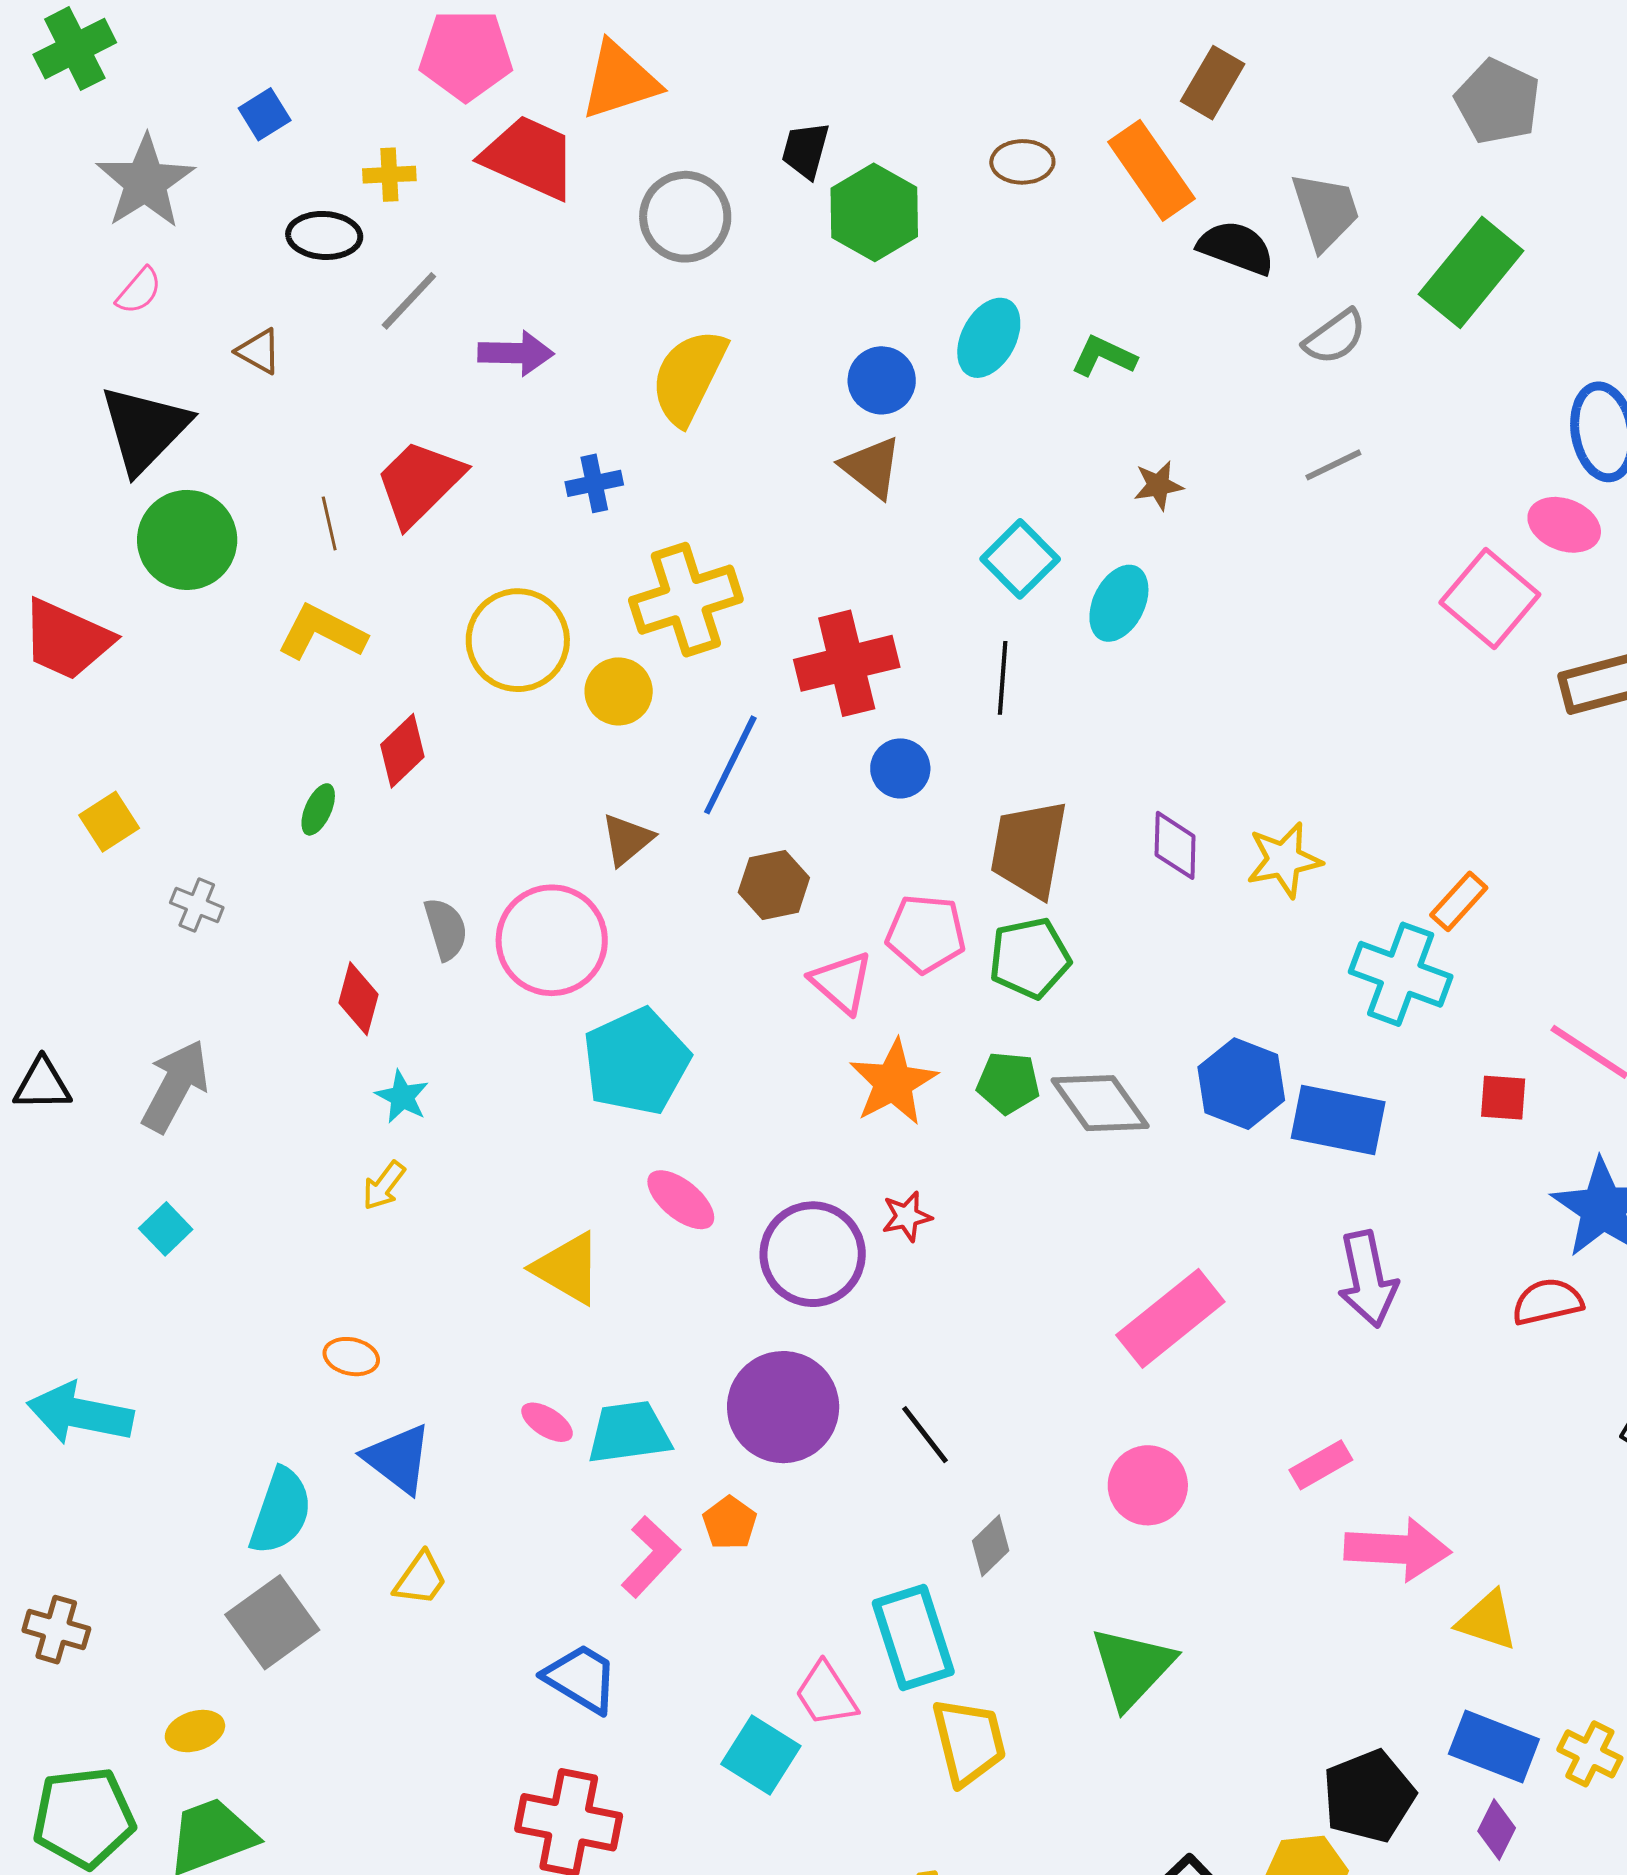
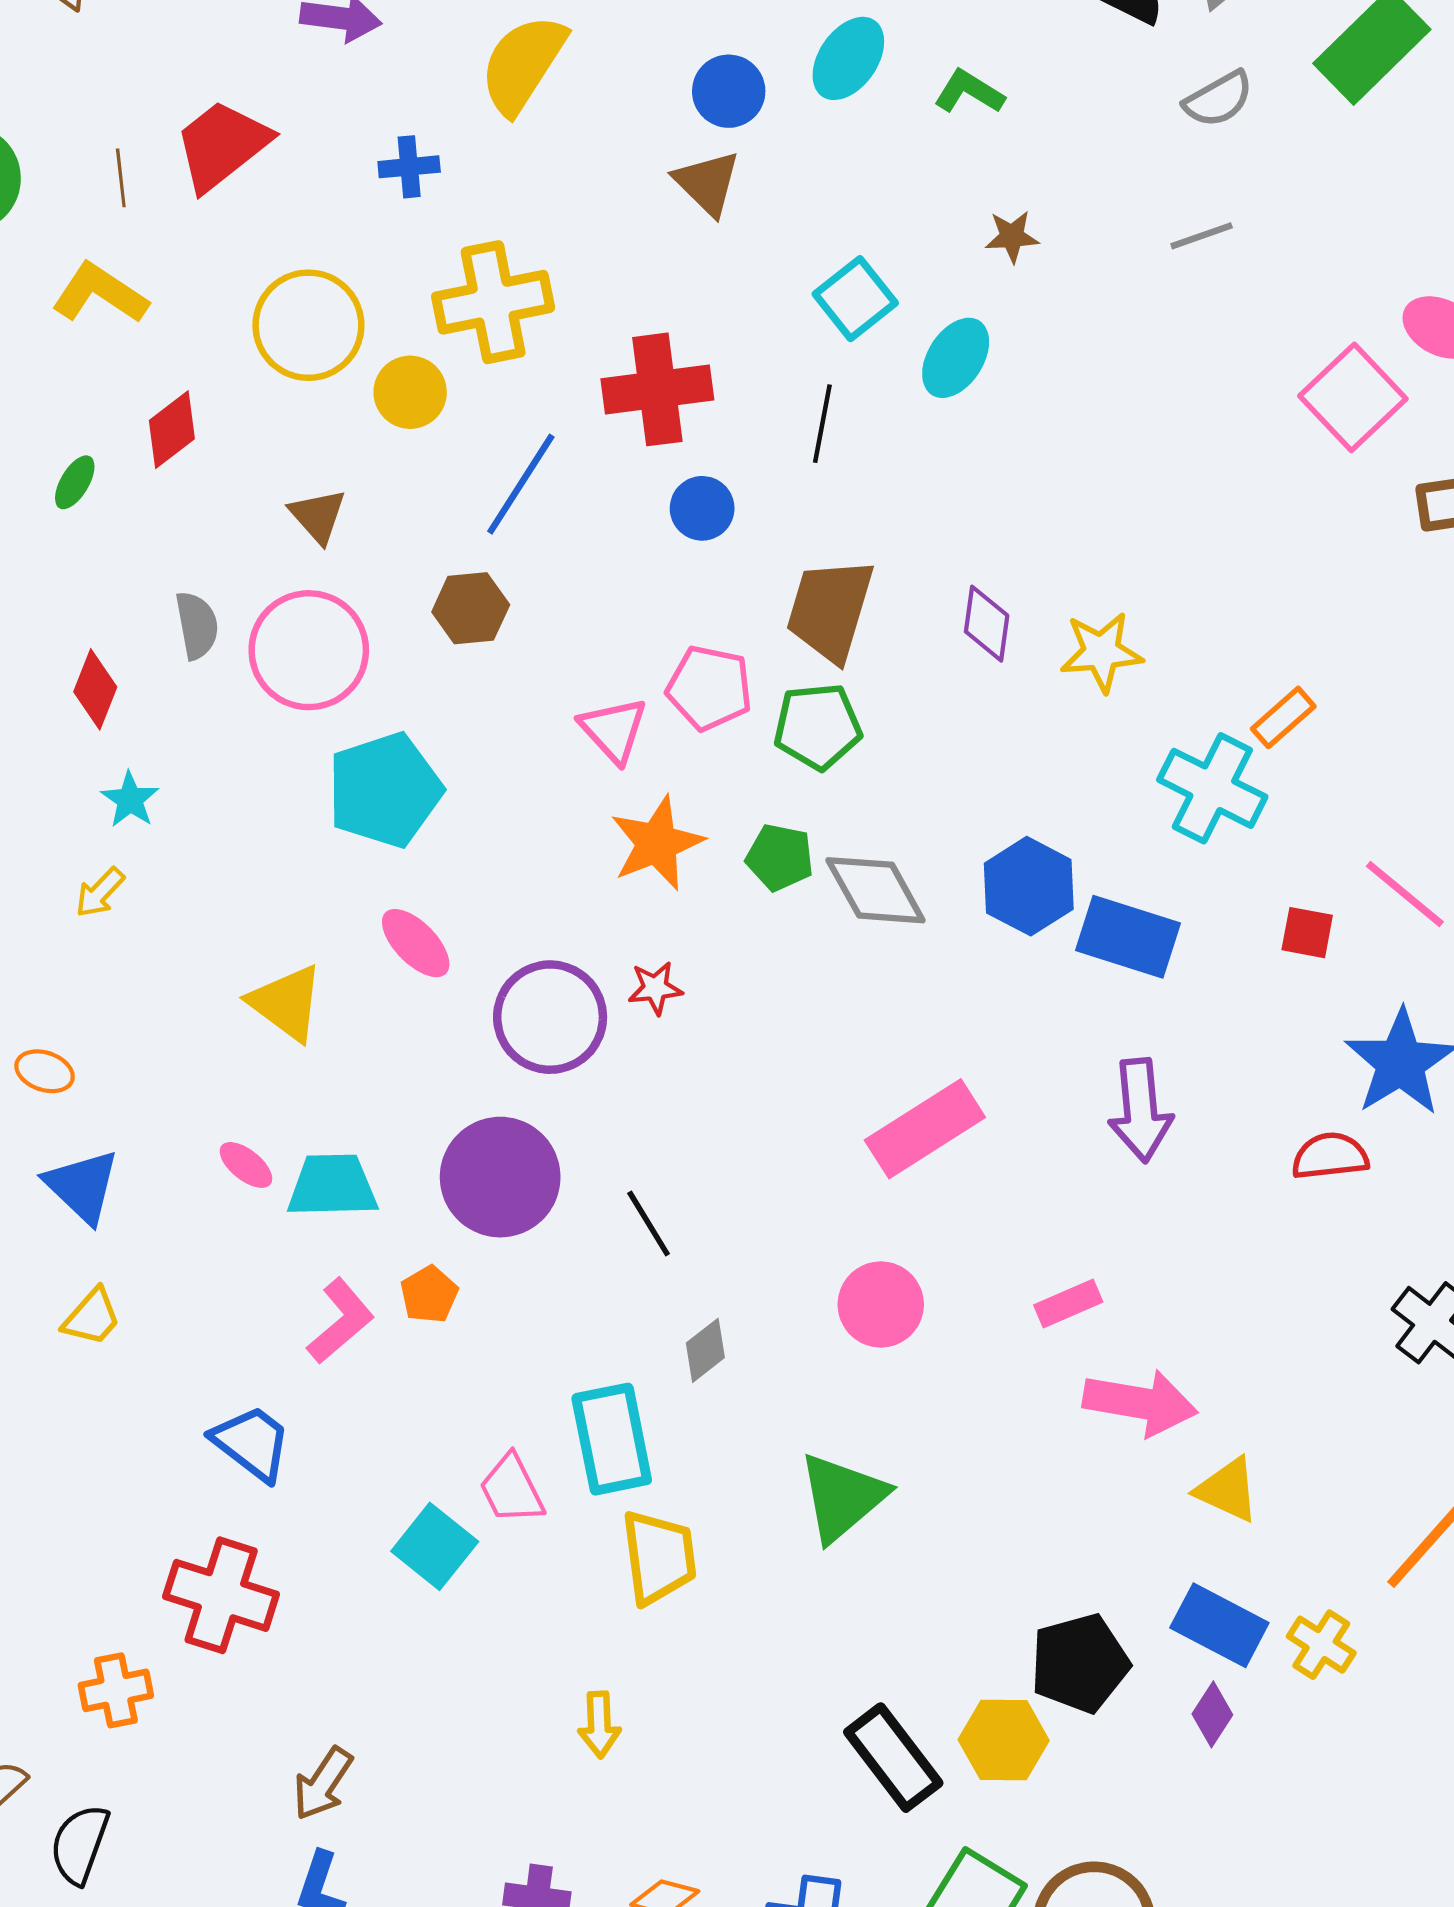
brown triangle: (627, 840) -> (318, 516), moved, turned -38
brown hexagon: (774, 885) -> (471, 608), moved

